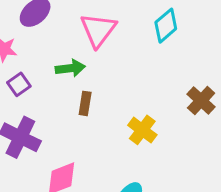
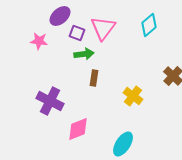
purple square: (19, 84) -> (77, 33), moved, turned -35

